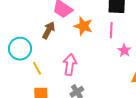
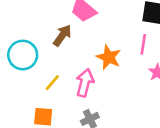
orange star: (83, 26) -> (109, 57), moved
yellow line: (37, 68) -> (52, 83), moved, turned 64

